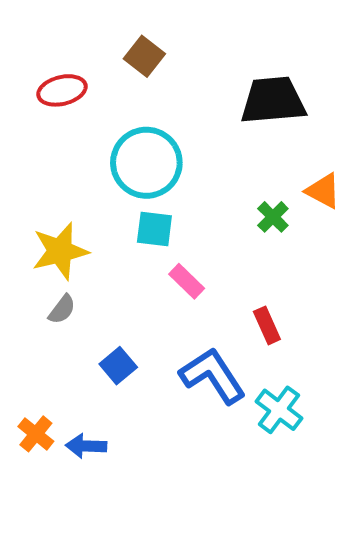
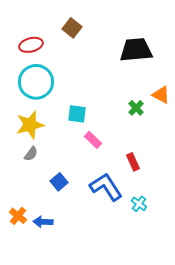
cyan circle: (146, 163) -> (36, 82), moved
cyan cross: (279, 410) -> (139, 204), size x0.7

